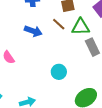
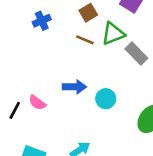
blue arrow: (33, 31) -> (74, 87), moved

